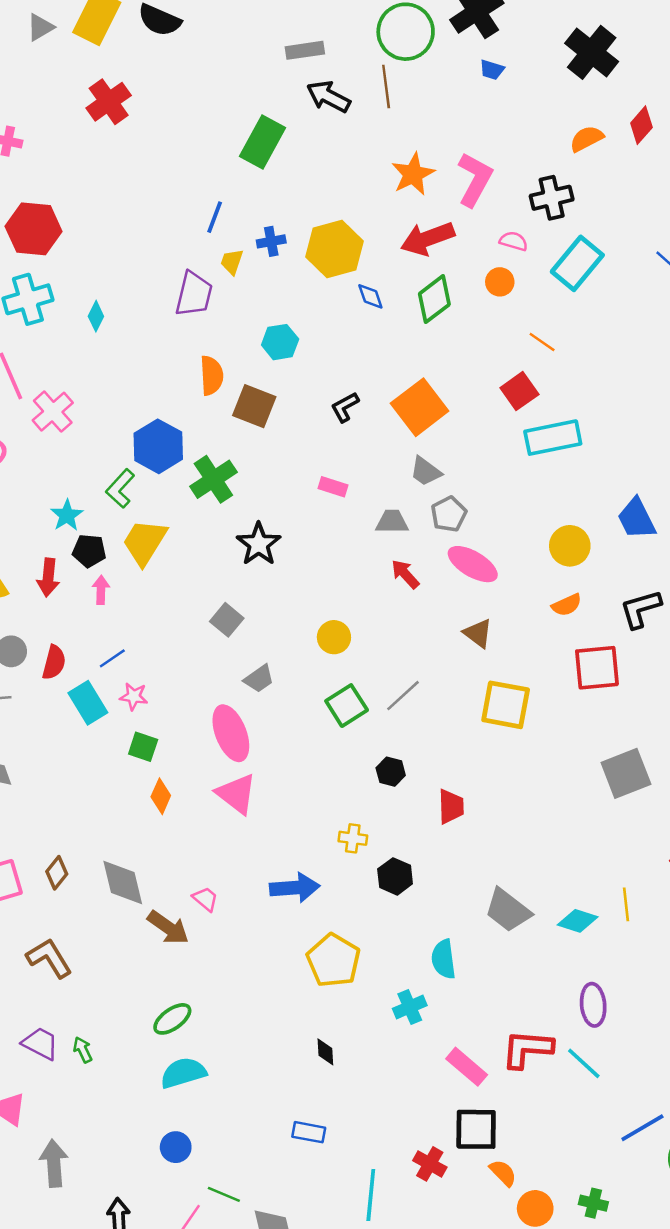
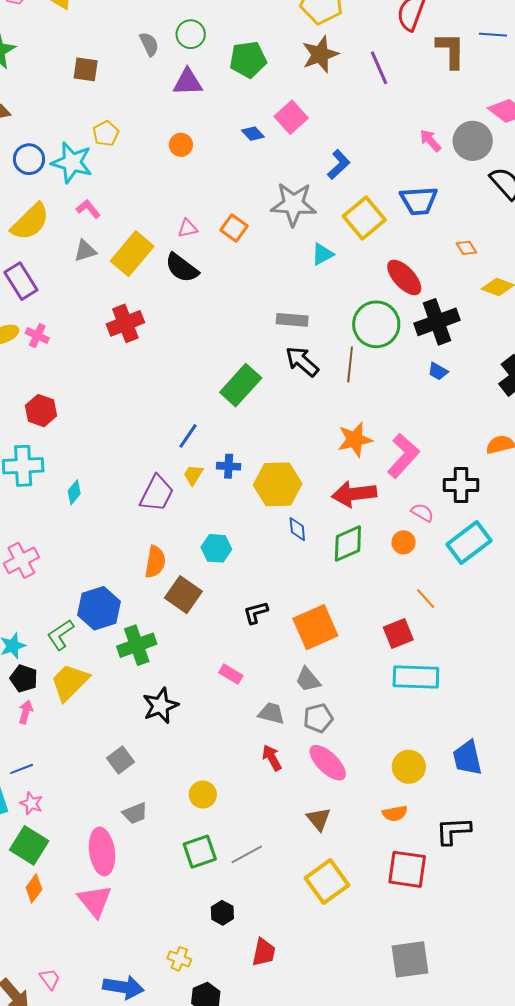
red hexagon: (34, 229) -> (41, 411), size x0.7
yellow square: (506, 705) -> (327, 882), turned 30
green square: (143, 747) -> (29, 845), size x1.5

